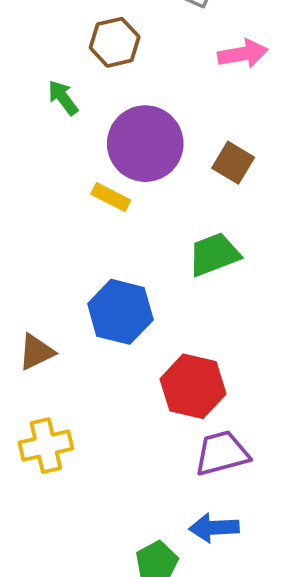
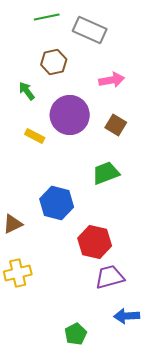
pink arrow: (243, 54) -> (112, 80), moved
yellow rectangle: (111, 197) -> (35, 136), moved
blue arrow: (214, 528) -> (127, 316), moved

